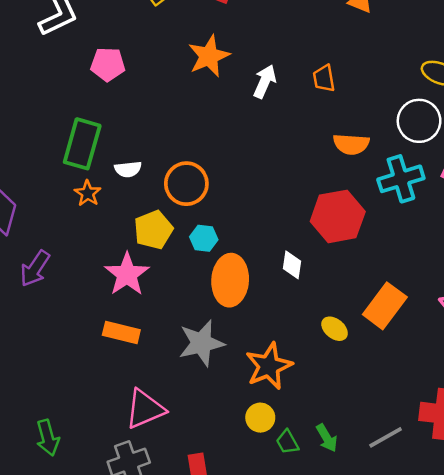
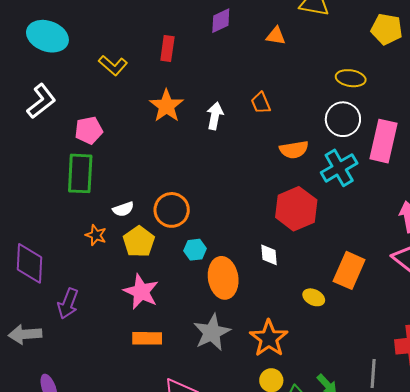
green rectangle: (82, 144) -> (80, 173), moved
yellow pentagon: (153, 230) -> (139, 242), moved
gray line: (386, 437) -> (373, 373), turned -44

